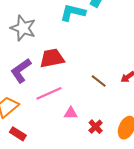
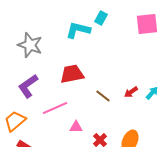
red trapezoid: (52, 58) -> (72, 74), moved

